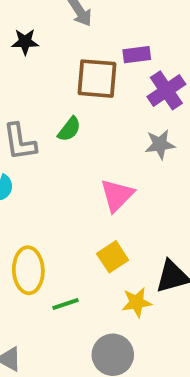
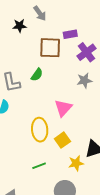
black star: (25, 42) -> (20, 26), moved
yellow ellipse: (28, 270) -> (40, 130), moved

